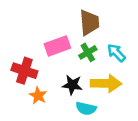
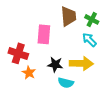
pink rectangle: (57, 46) -> (44, 34), turned -66
green cross: (88, 52) -> (92, 19), moved, turned -32

